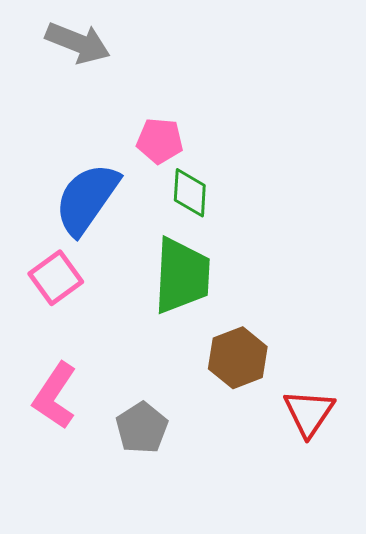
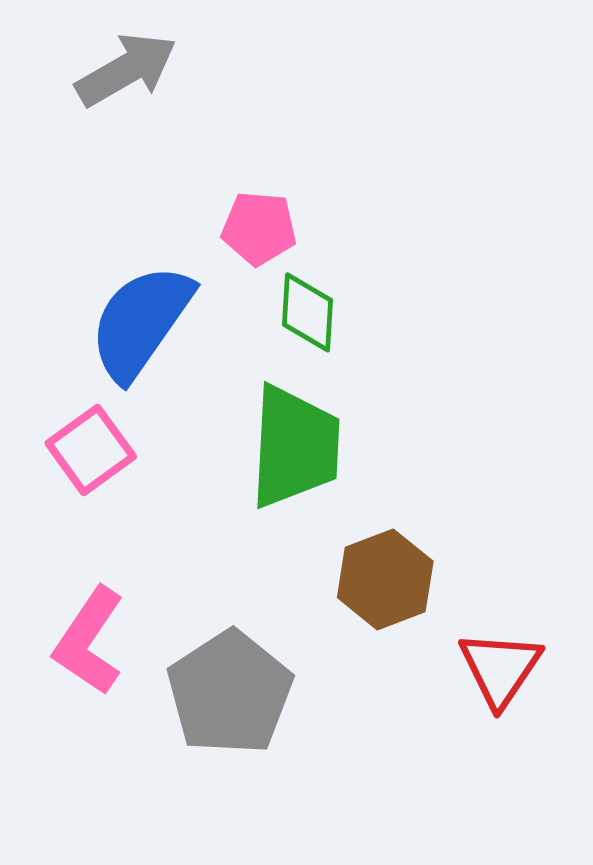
gray arrow: (78, 43) -> (126, 70), turned -52
gray pentagon: (142, 428) -> (230, 693), size x1.5

